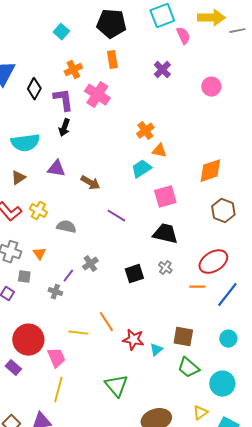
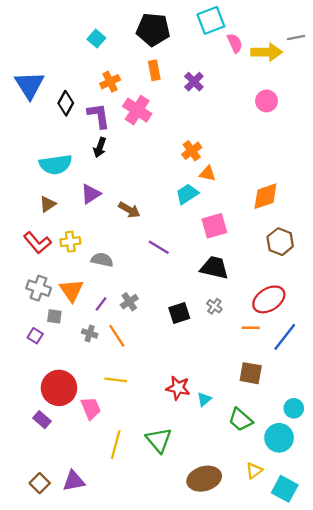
yellow arrow: (211, 18) -> (267, 52), moved
purple cross: (162, 70) -> (194, 82), moved
purple triangle: (56, 169) -> (91, 194), turned -42
yellow cross: (38, 211) -> (70, 242), turned -36
orange triangle: (39, 254) -> (71, 290), size x1.6
purple line: (68, 276) -> (101, 304), moved
orange line: (106, 322) -> (117, 336), moved
brown square: (183, 337) -> (251, 373), moved
cyan circle: (228, 339) -> (294, 408), moved
yellow line: (58, 390) -> (116, 445), moved

